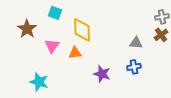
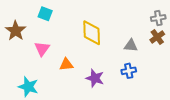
yellow diamond: (82, 30) -> (92, 33), moved
orange triangle: (75, 53) -> (66, 64), moved

